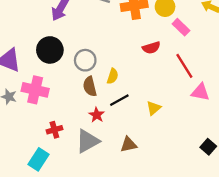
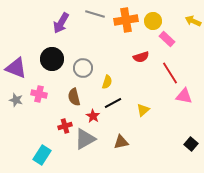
brown semicircle: (90, 86) -> (74, 97), moved
pink cross: (35, 90) -> (39, 94), size x0.7
red cross: (54, 130) -> (65, 126), moved

